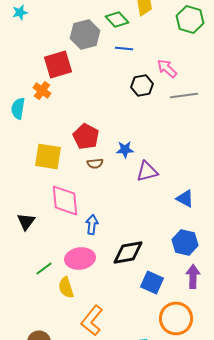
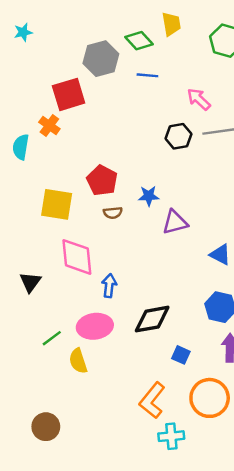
black hexagon: (142, 85) -> (178, 136), moved
blue square: (152, 282) -> (181, 355), size x0.7
orange L-shape: (92, 320) -> (152, 400), moved

